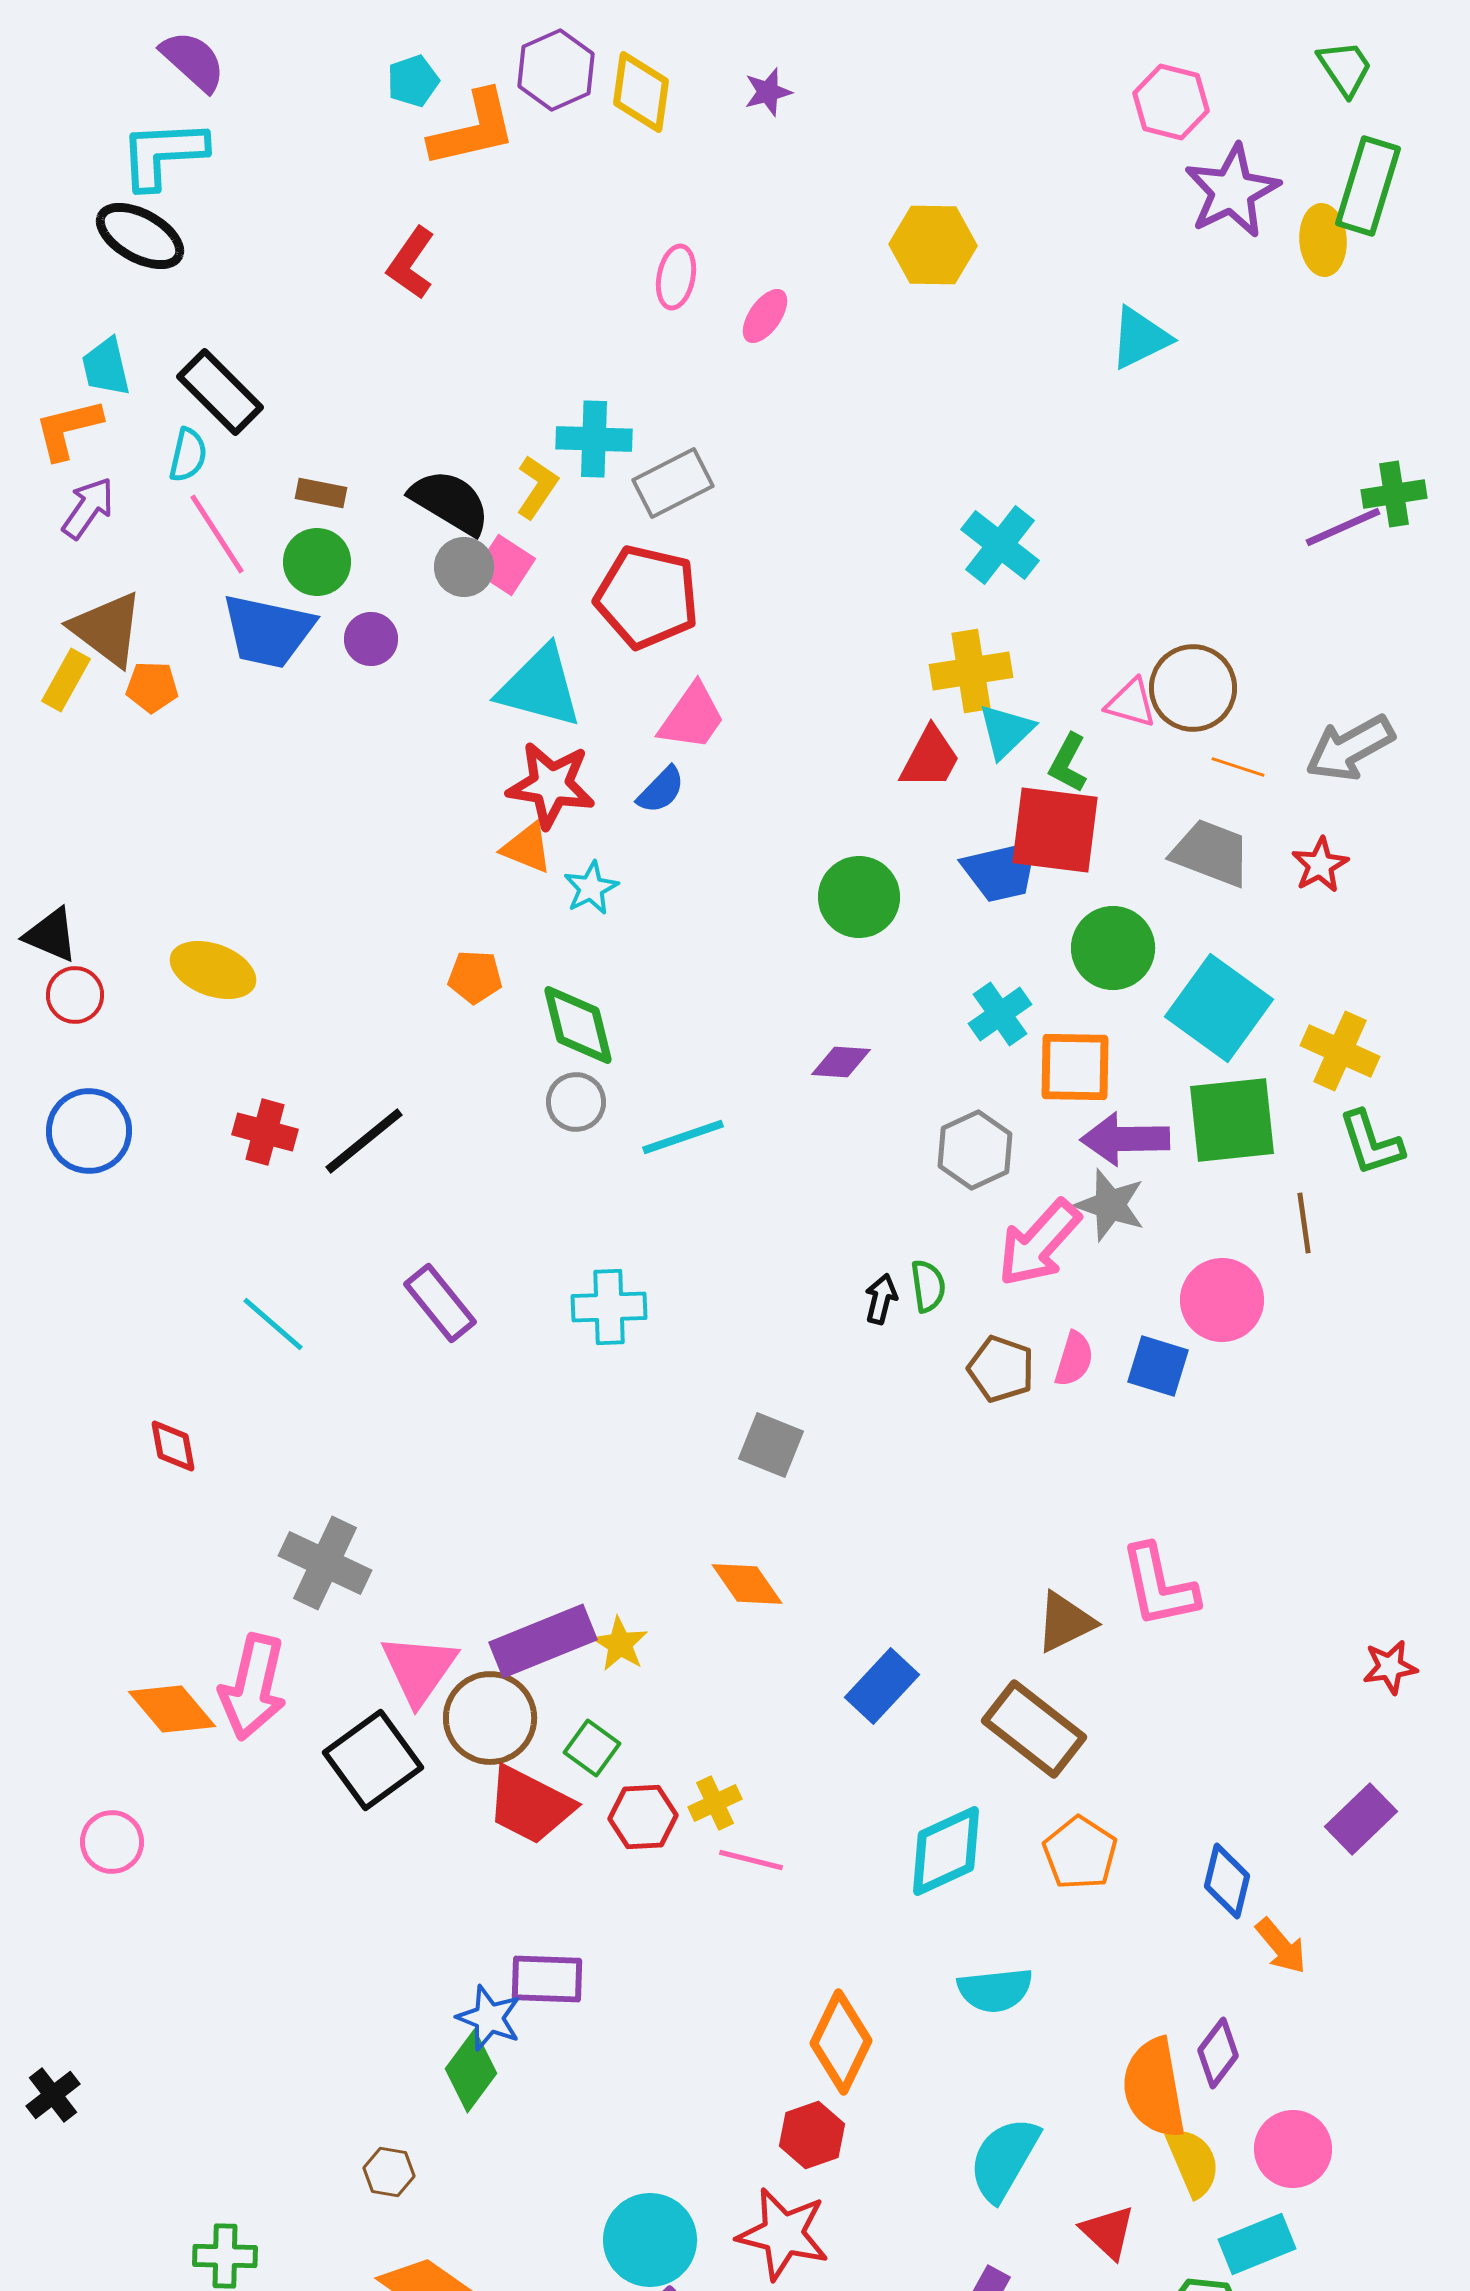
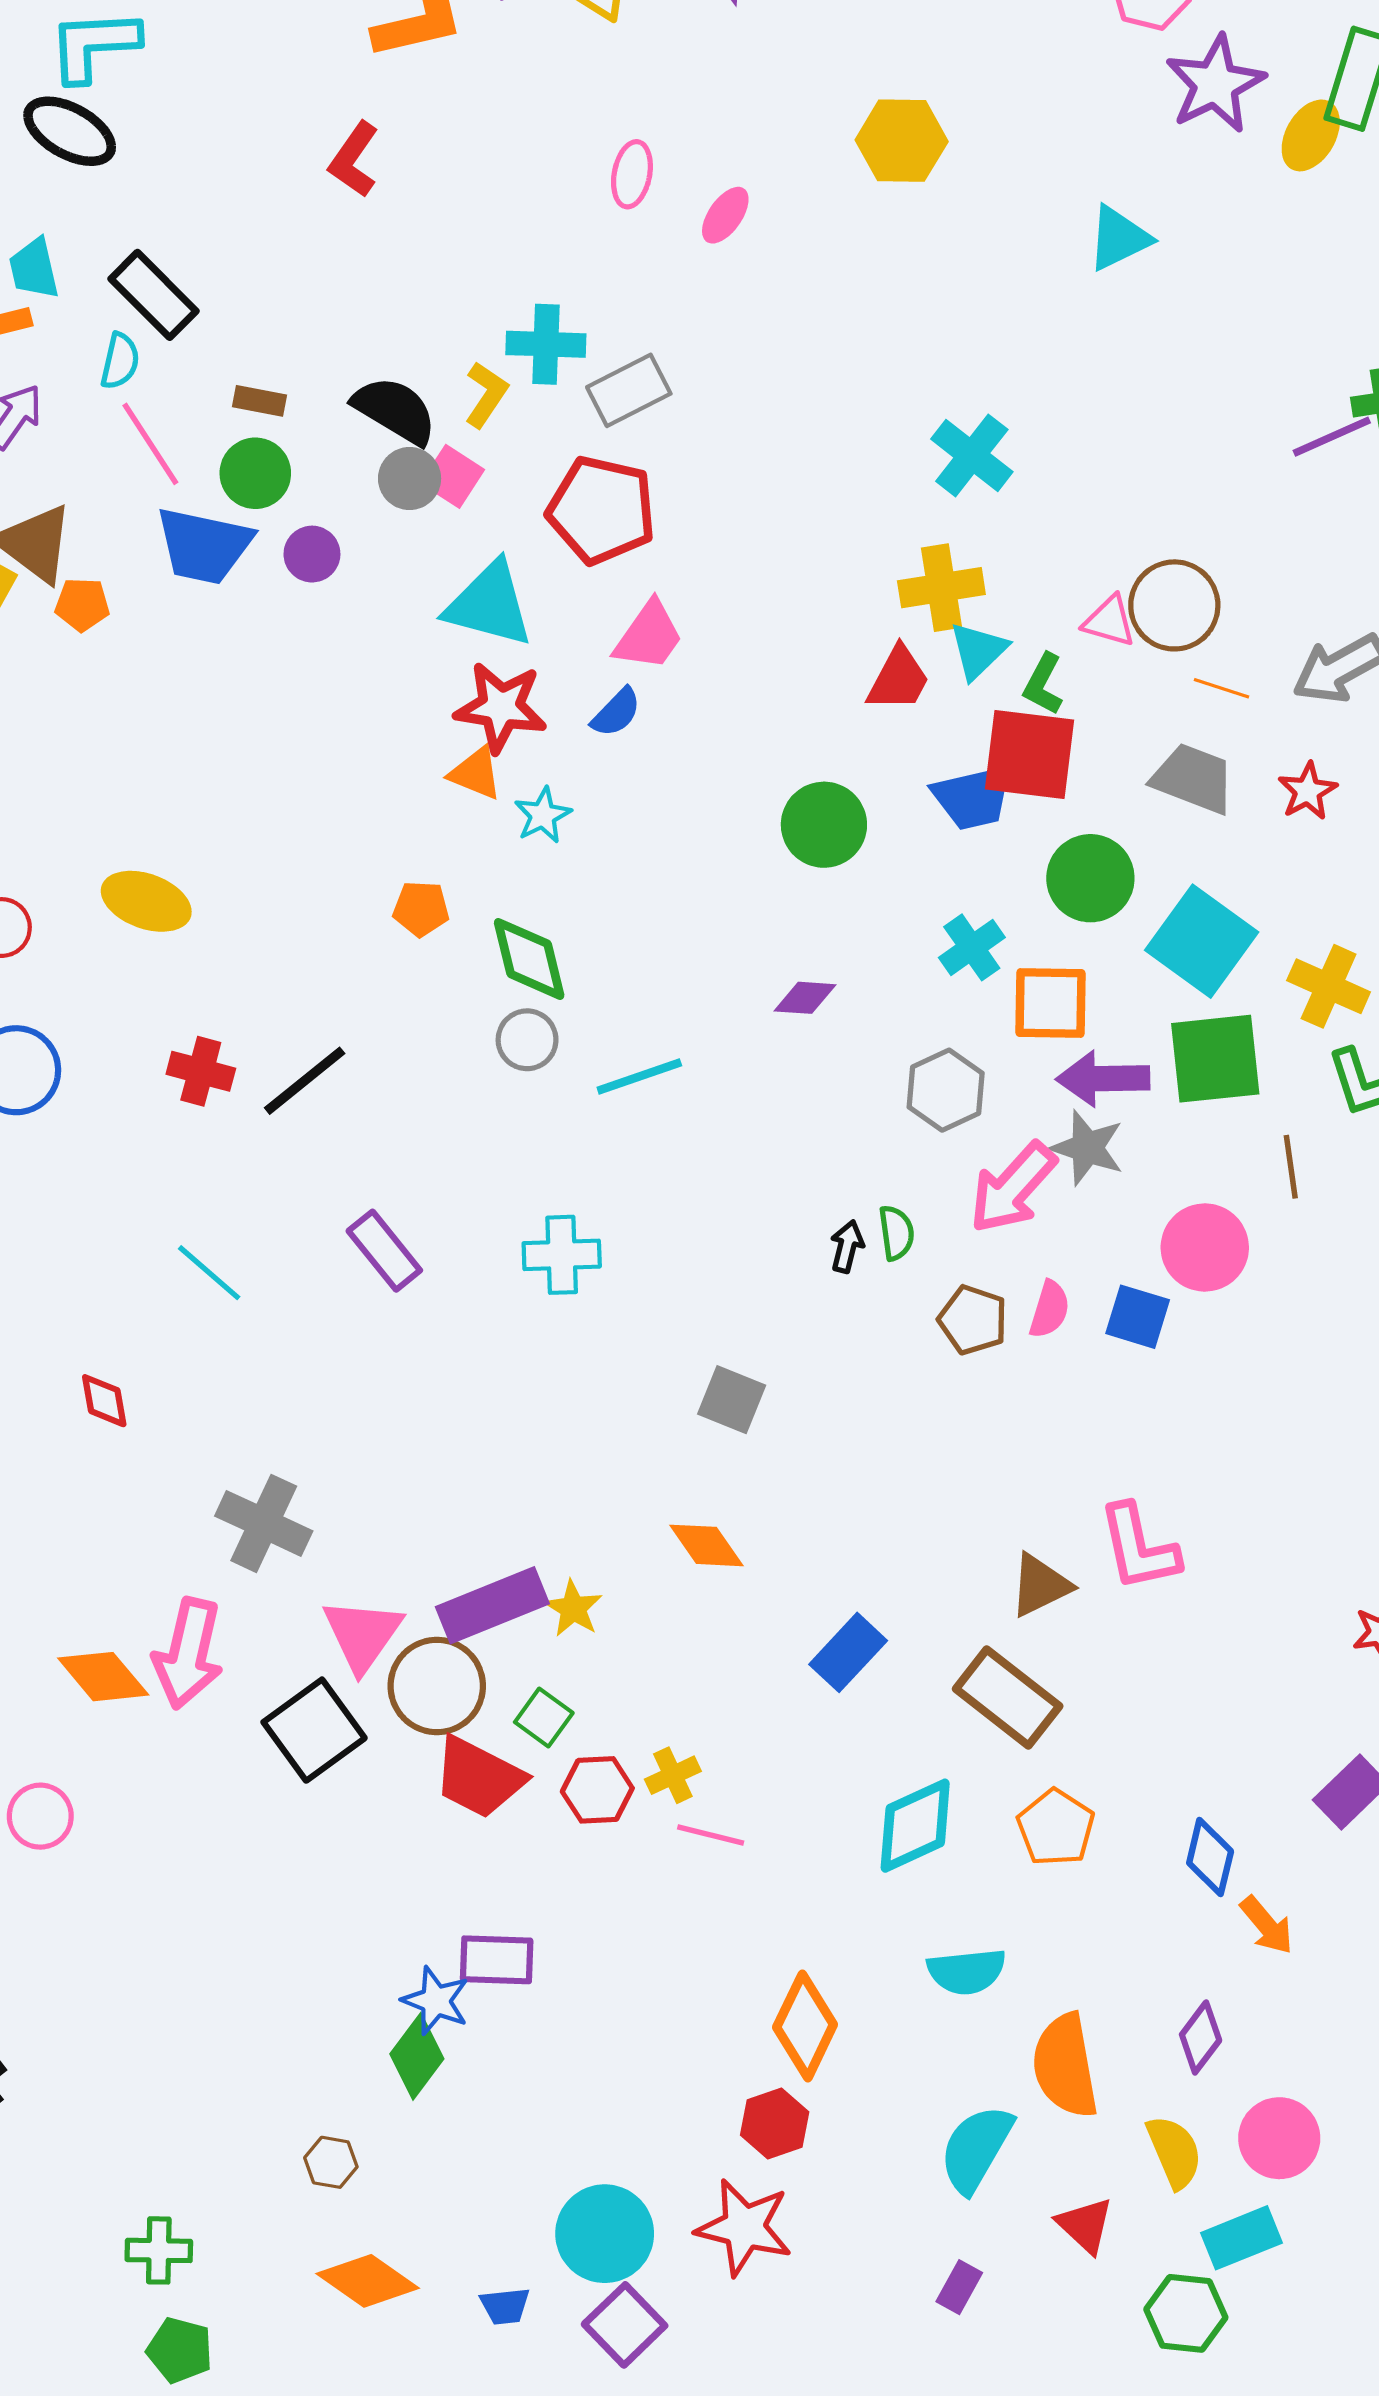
yellow ellipse: (1323, 240) -> (1311, 135), turned 34
orange semicircle: (1154, 2088) -> (1065, 2066), moved

